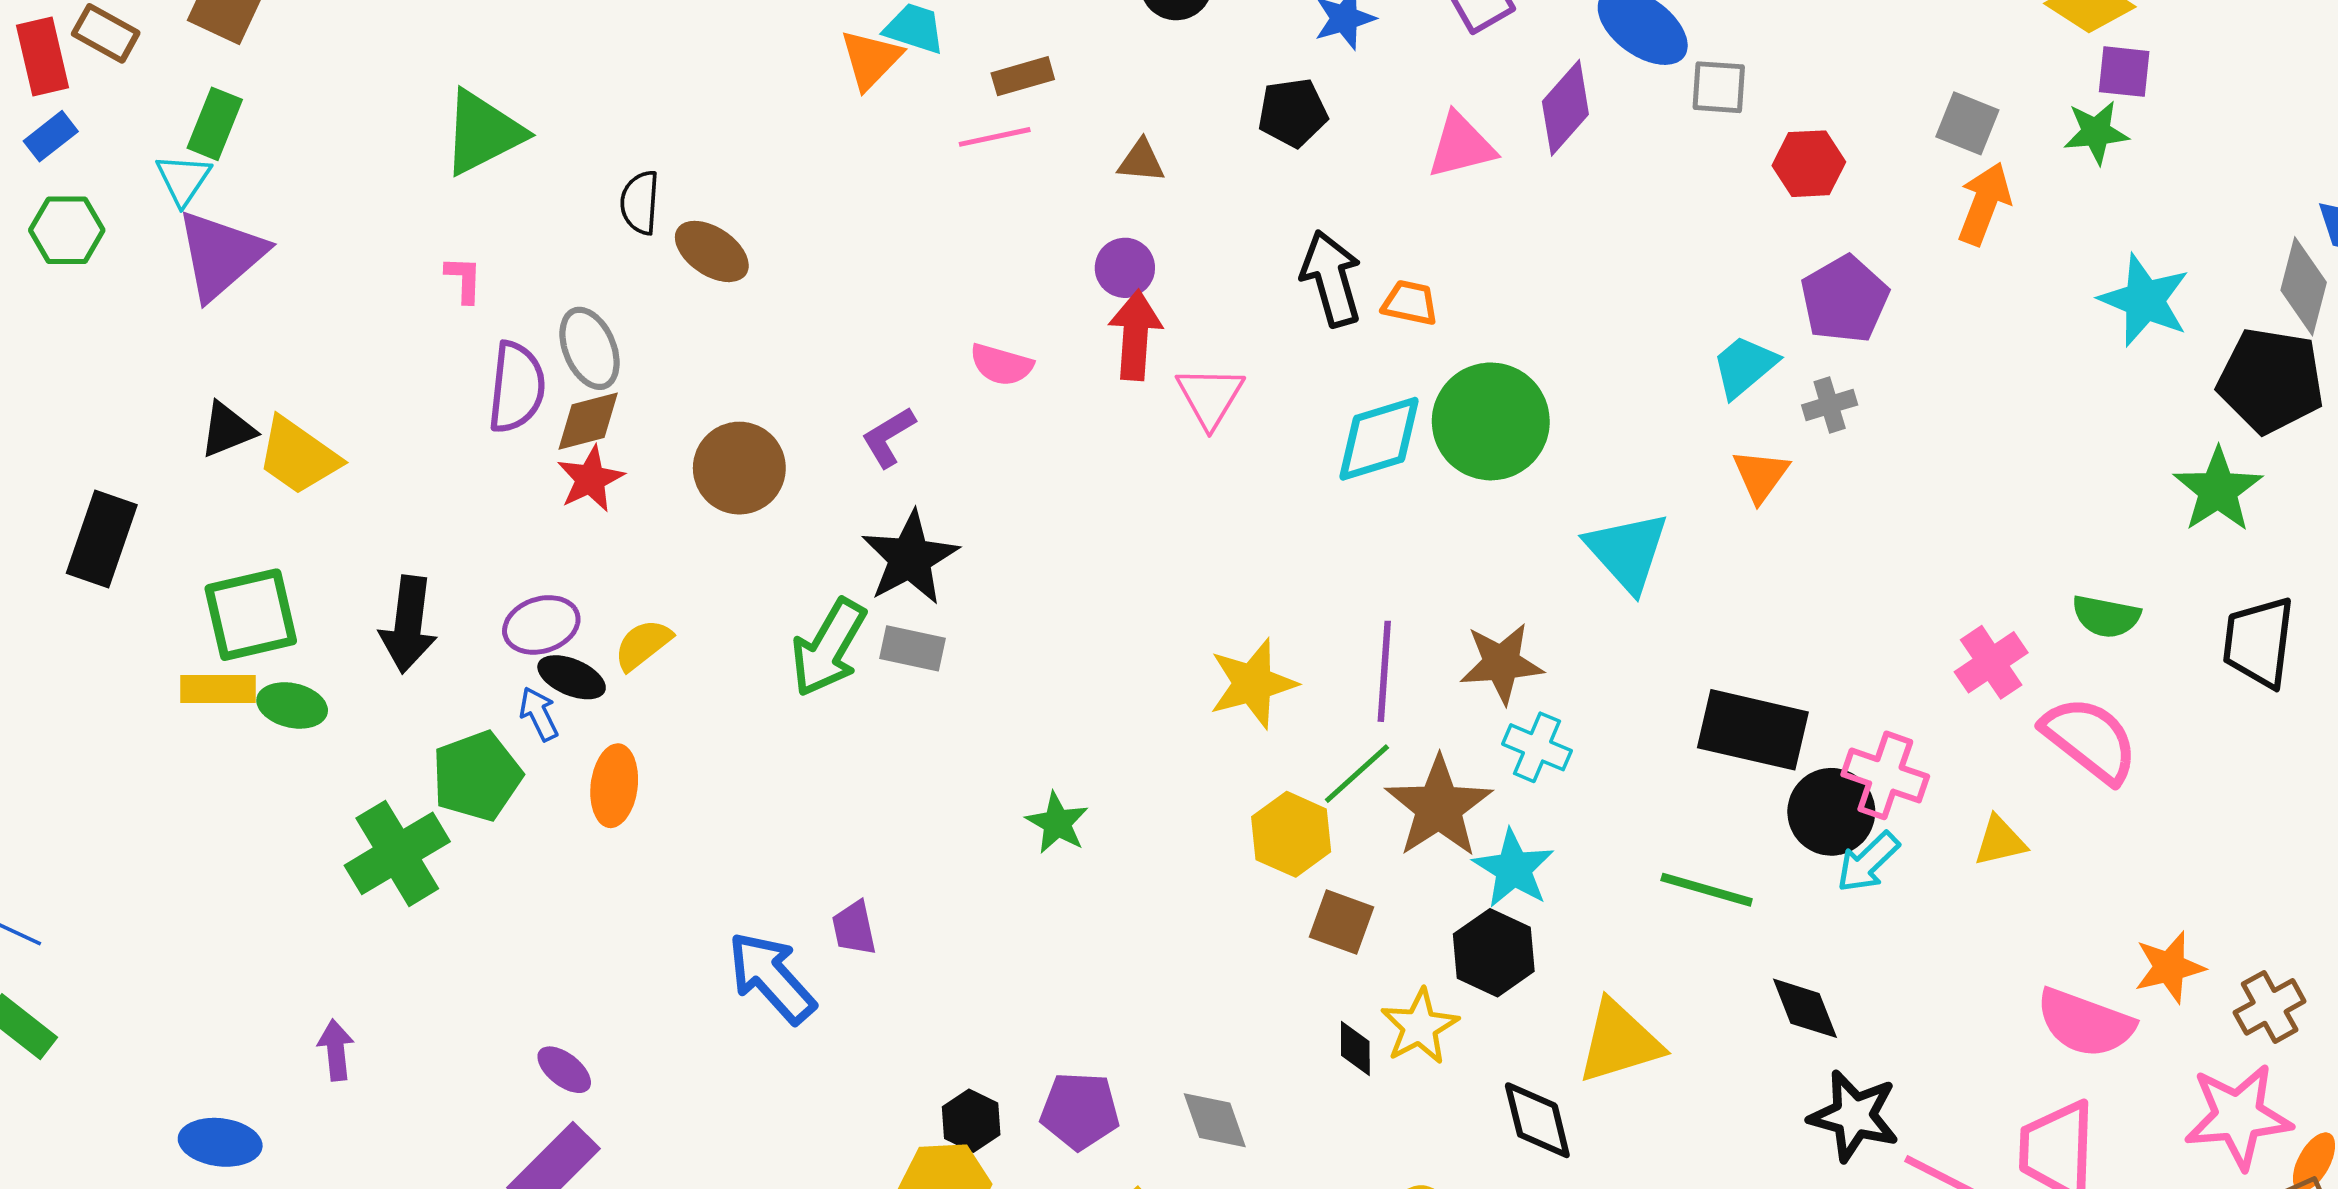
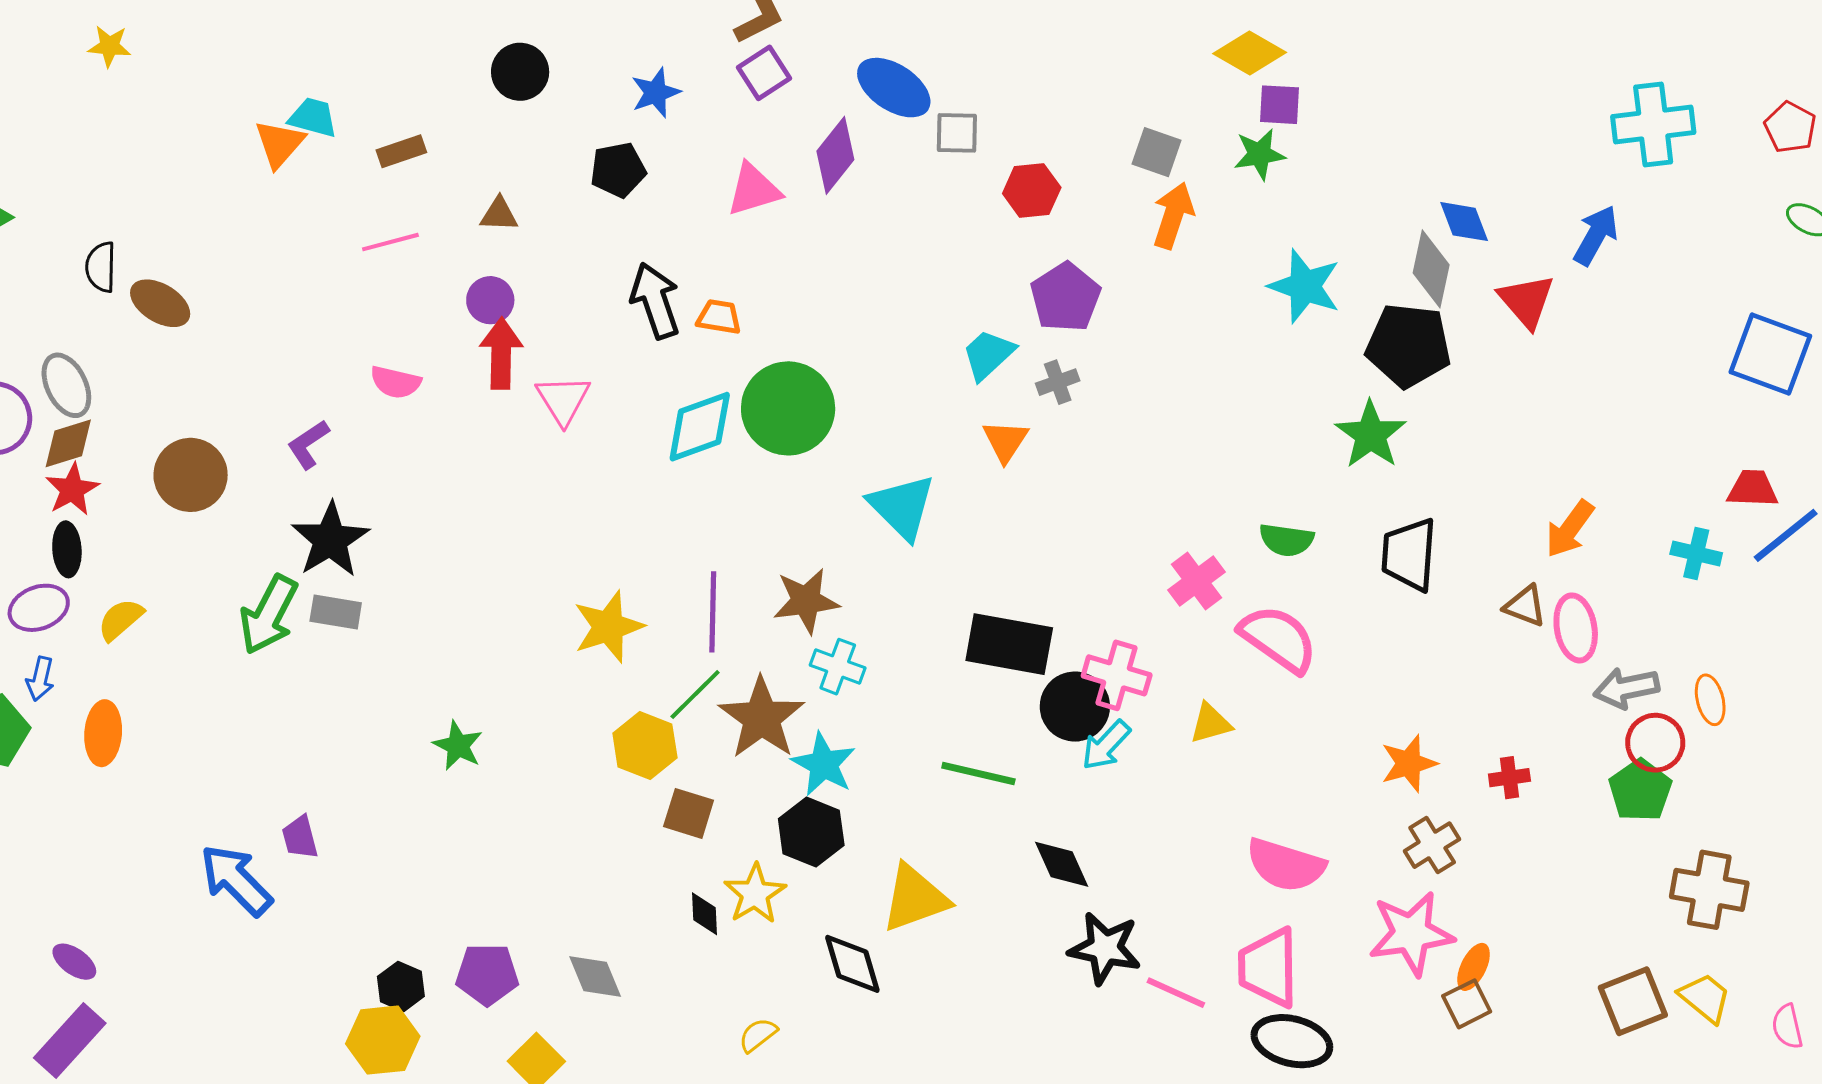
pink line: (995, 137) -> (390, 242), moved
black ellipse: (572, 677) -> (67, 549), moved, turned 66
blue arrow: (539, 714) -> (40, 679), turned -138
orange star: (2169, 967) -> (1409, 764), moved

